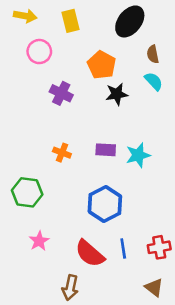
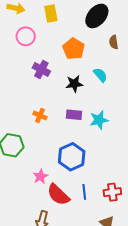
cyan semicircle: (154, 81) -> (100, 75), moved
black star: (117, 94) -> (74, 84), moved
pink star: (39, 241) -> (40, 176), moved

